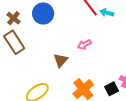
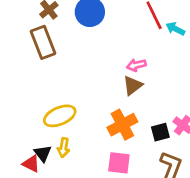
brown triangle: (61, 60) -> (133, 85), moved

